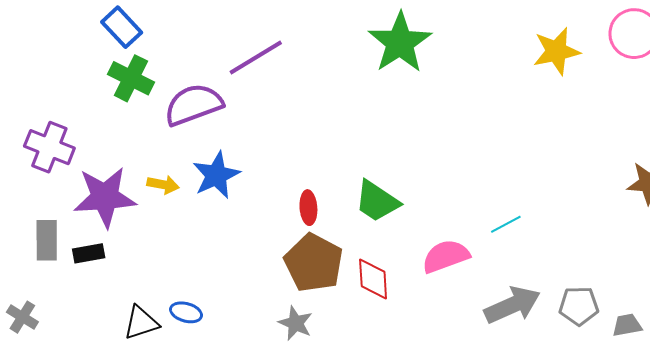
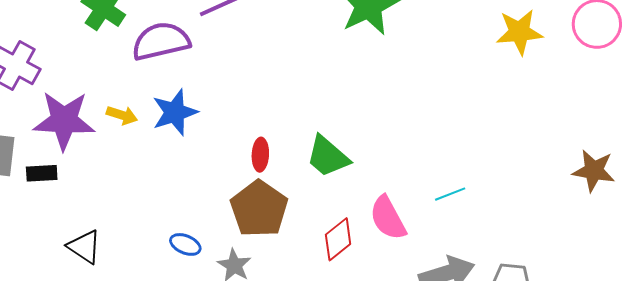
pink semicircle: (446, 256) -> (388, 218), turned -105
red diamond: (373, 279) -> (338, 239), moved, turned 48
blue ellipse: (186, 312) -> (185, 244), moved
black triangle: (141, 323) -> (84, 247), turned 45

